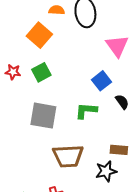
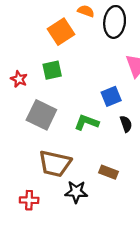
red star: (13, 72) -> (19, 79), moved
black star: (106, 171) -> (76, 192), moved

